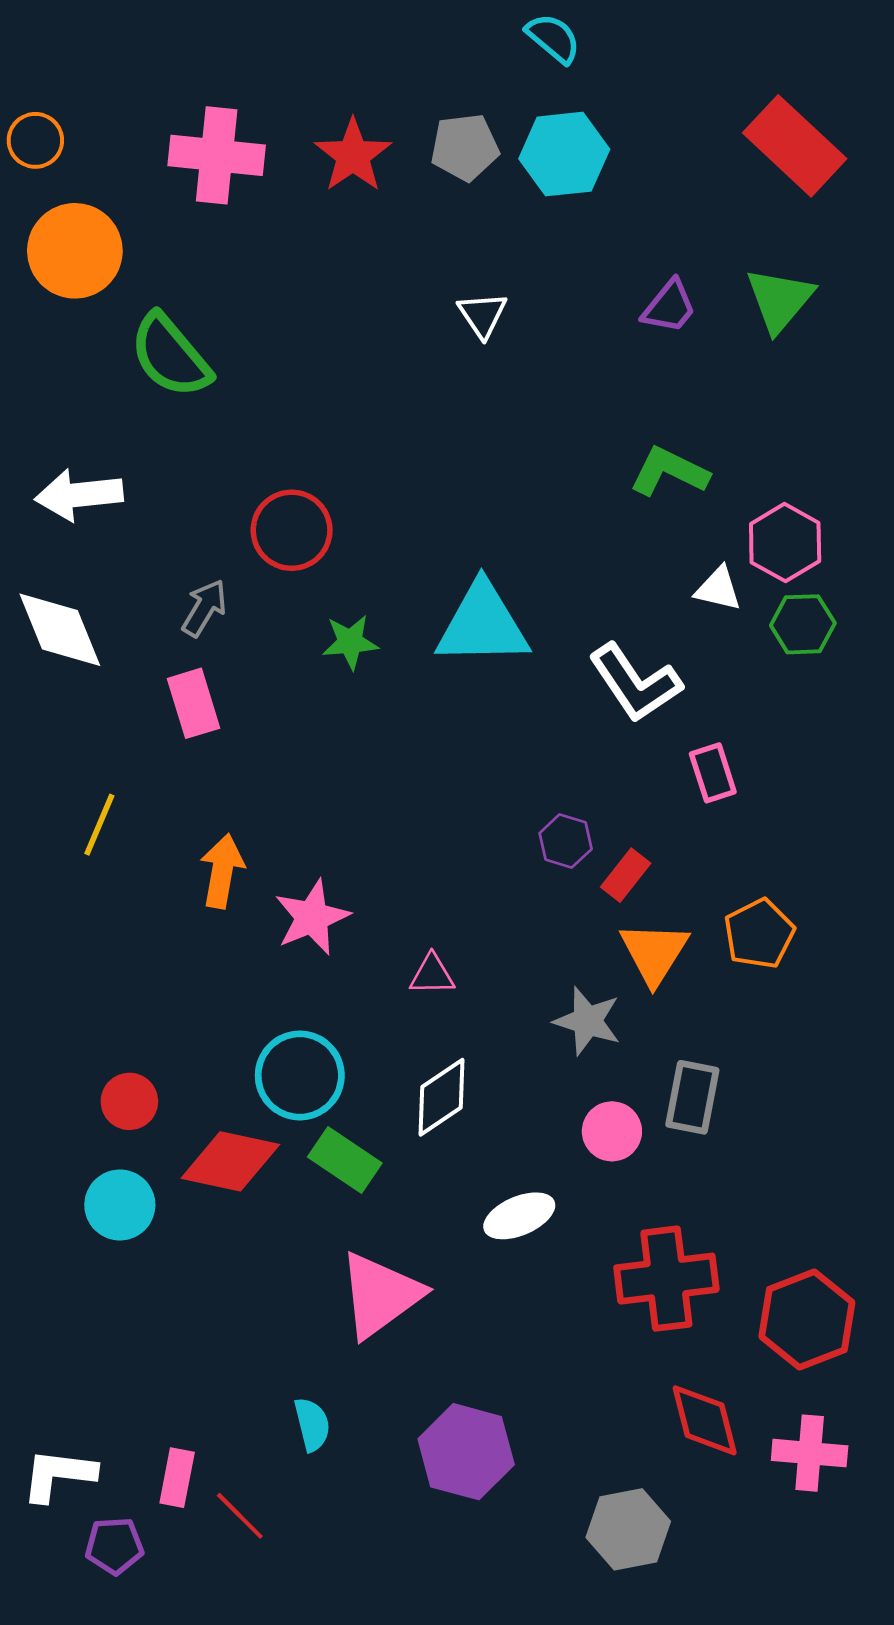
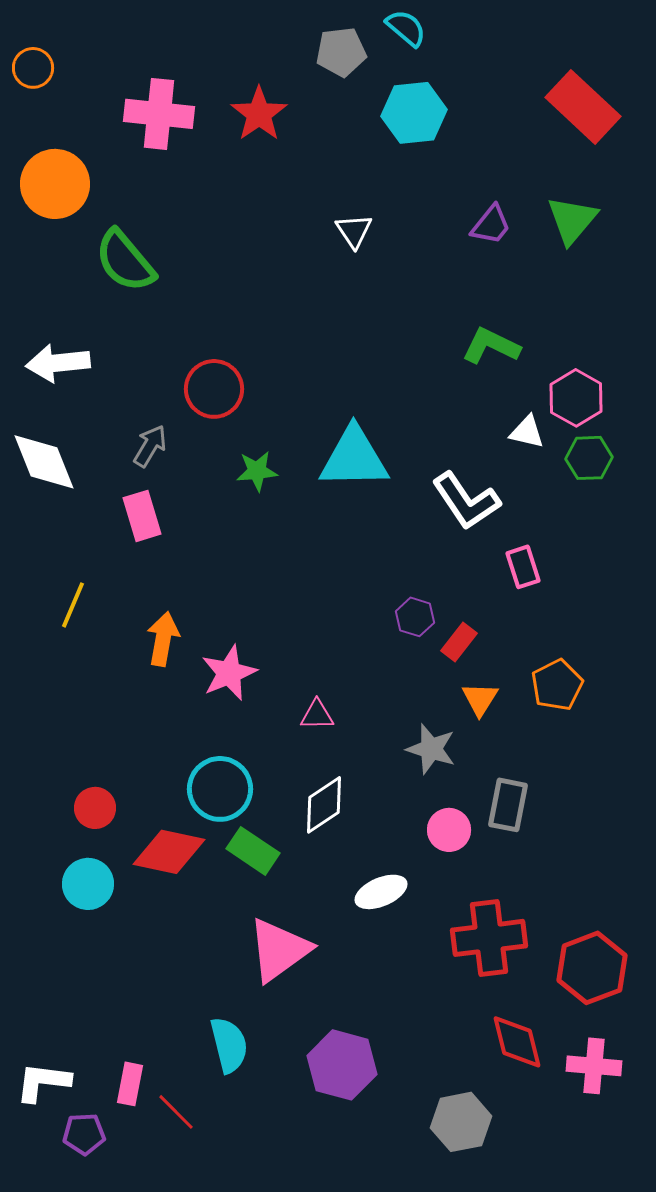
orange circle: (35, 140) -> (33, 68), moved
gray pentagon: (465, 147) -> (341, 52), moved
orange triangle: (654, 953) -> (480, 699), size x0.7
cyan semicircle: (312, 1424) -> (229, 1045), size x1.4

